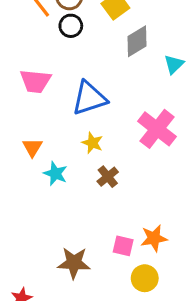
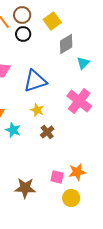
cyan triangle: (174, 64) -> (83, 63), moved

